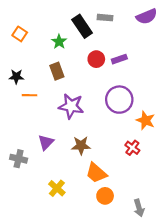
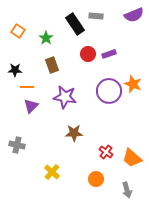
green star: (59, 42) -> (46, 38), moved
orange star: (146, 120) -> (133, 84), moved
purple triangle: (46, 142) -> (31, 106), moved
red cross: (132, 148) -> (106, 152), moved
orange trapezoid: (96, 173) -> (132, 158), moved

